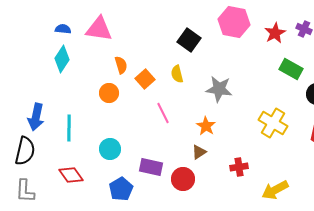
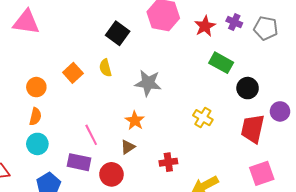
orange semicircle: (121, 65) -> (35, 117), moved, turned 30
pink line: (163, 113) -> (91, 135), moved
yellow cross: (273, 123) -> (203, 118), size x0.7

